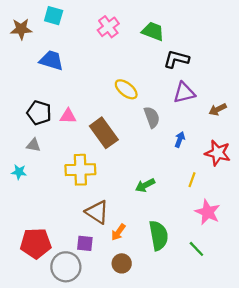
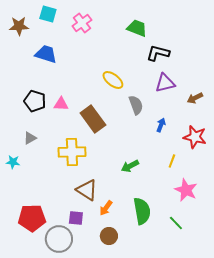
pink cross: (108, 27) -> (82, 23), moved
gray triangle: (33, 145) -> (30, 138), moved, turned -40
cyan star: (19, 172) -> (13, 162), moved

